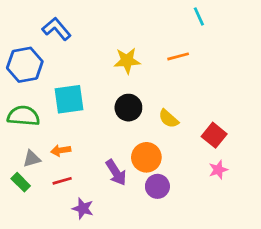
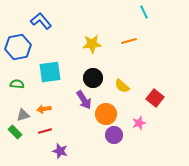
green semicircle: (23, 116) -> (17, 84), size x0.6
pink star: (218, 170) -> (139, 123), moved
purple arrow: (116, 173) -> (84, 100), moved

